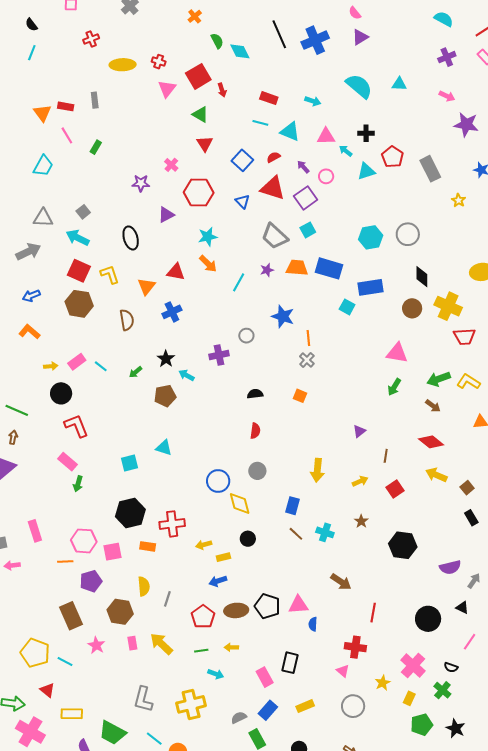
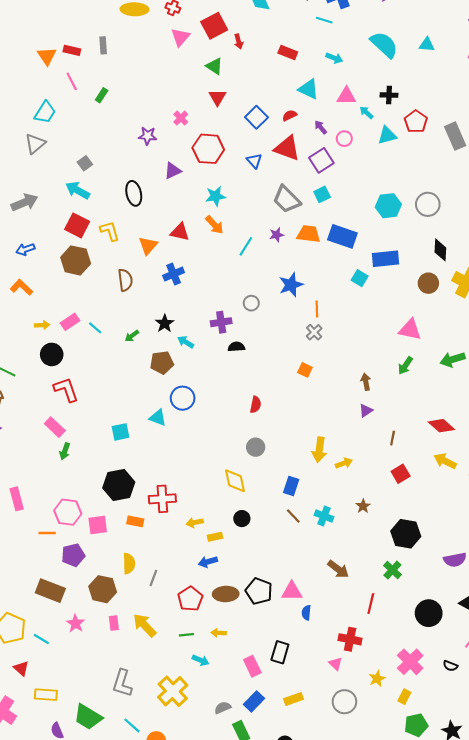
cyan line: (260, 123) -> (324, 20), moved
gray triangle: (43, 218) -> (35, 144), moved, turned -45
blue star: (283, 316) -> (291, 285), turned 30
black semicircle: (255, 394) -> (236, 347), moved
brown arrow: (433, 406) -> (366, 382), moved, turned -140
blue circle: (218, 481) -> (183, 398), moved
yellow arrow: (360, 481) -> (344, 463), moved
brown rectangle: (71, 616) -> (50, 591), turned -48
green cross: (442, 690) -> (392, 570), moved
yellow cross: (191, 704) -> (173, 691), turned -32

